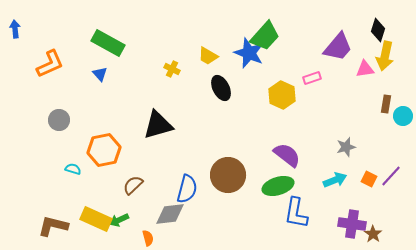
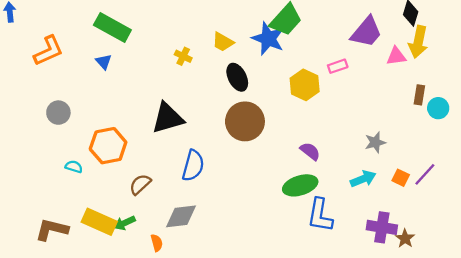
purple semicircle: (287, 155) -> (310, 151), size x0.7
brown circle: (228, 175) -> (245, 121), moved
blue semicircle: (187, 189) -> (193, 166), moved

